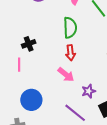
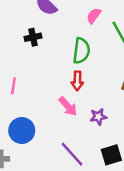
black cross: (29, 44) -> (33, 37), moved
purple star: (89, 91) -> (98, 117), moved

